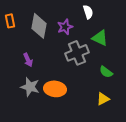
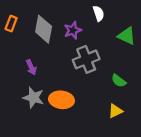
orange rectangle: (10, 21) -> (11, 24), turned 32
green triangle: (100, 38) -> (127, 36), moved

